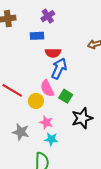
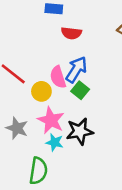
blue arrow: (59, 69) -> (76, 69), moved
black star: (82, 118) -> (80, 131), moved
pink star: (46, 122) -> (51, 120), size x1.5

